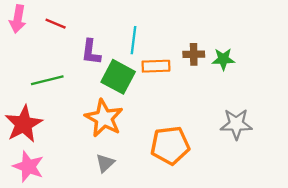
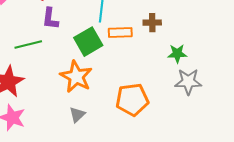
purple L-shape: (91, 52) -> (50, 19), moved
green star: (223, 59) -> (177, 54), moved
green square: (118, 77) -> (88, 42), turned 32

